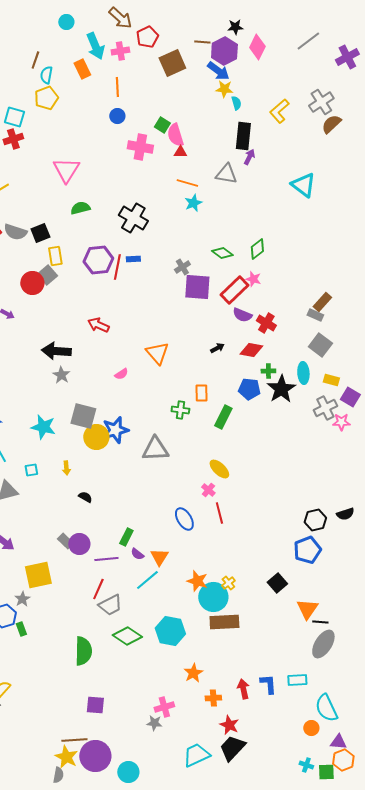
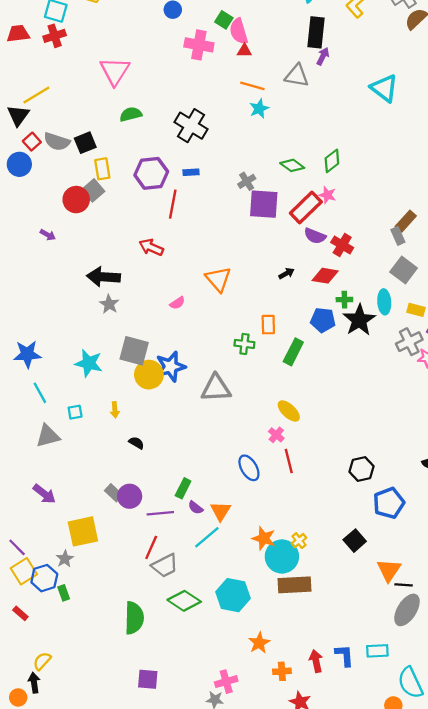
red line: (117, 267) -> (173, 204), moved
gray rectangle: (315, 315) -> (398, 236), turned 42
black hexagon: (315, 520) -> (361, 469), moved

